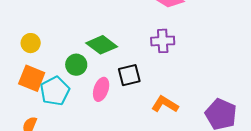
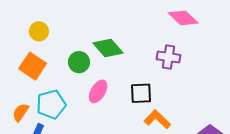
black square: (129, 75) -> (141, 93), moved
cyan pentagon: (55, 91) -> (51, 104), moved

